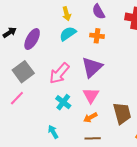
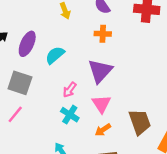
cyan semicircle: (68, 34) -> (55, 55), moved
gray square: (23, 72) -> (20, 83), turned -30
pink arrow: (59, 73) -> (70, 90), moved, size x0.6

